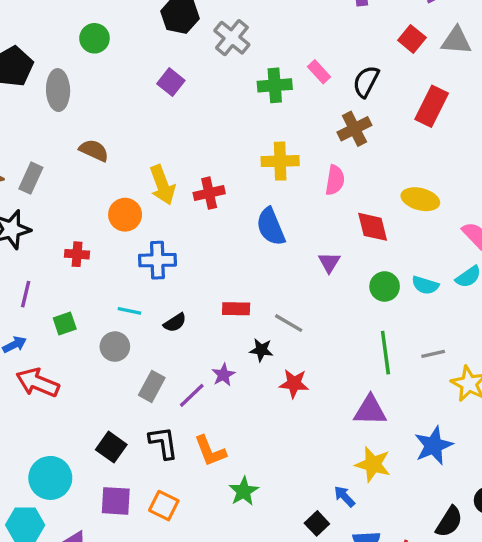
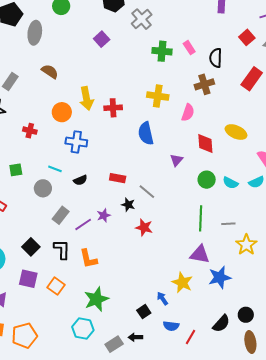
black semicircle: (366, 82) -> (216, 58), turned -36
purple triangle: (370, 410) -> (200, 254), moved
green star: (244, 491) -> (96, 299), moved, size x1.4

